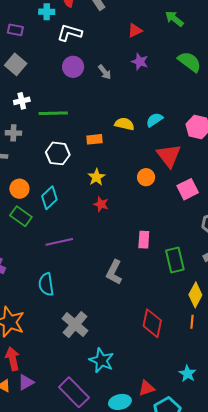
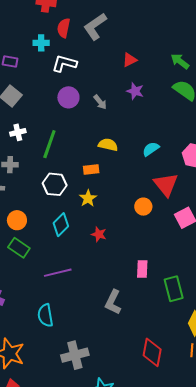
green arrow: (174, 19) -> (180, 61), moved
green line: (53, 113) -> (49, 144), turned -68
yellow semicircle: (124, 124) -> (108, 145), moved
yellow star: (96, 177) -> (88, 198), moved
cyan diamond: (49, 198) -> (61, 225), moved
gray cross: (75, 325) -> (75, 355), turned 36

